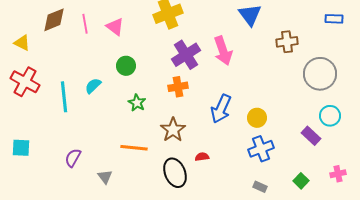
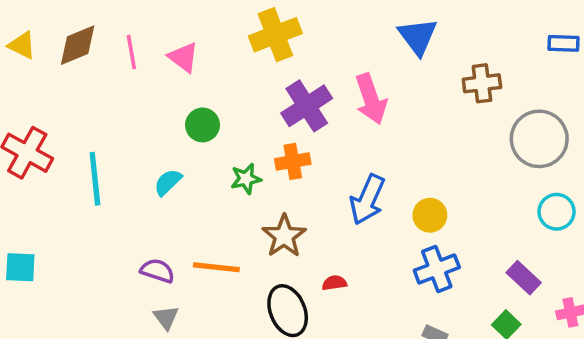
yellow triangle: (22, 43) -> (22, 45), moved
cyan semicircle: (93, 86) -> (168, 182), moved
green star: (137, 103) -> (246, 179), moved, turned 30
purple rectangle: (311, 136) -> (524, 278), moved
purple semicircle: (73, 158) -> (157, 271), moved, turned 78

